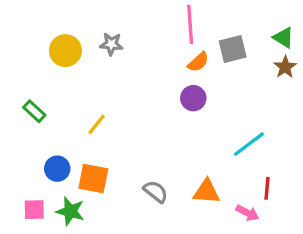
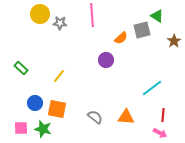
pink line: (190, 24) -> (92, 15), moved
green triangle: (283, 37) -> (157, 16), moved
gray star: (111, 44) -> (60, 23), moved
yellow circle: (65, 51) -> (40, 14), moved
purple circle: (193, 98) -> (106, 60), moved
pink arrow: (247, 213) -> (160, 133), moved

